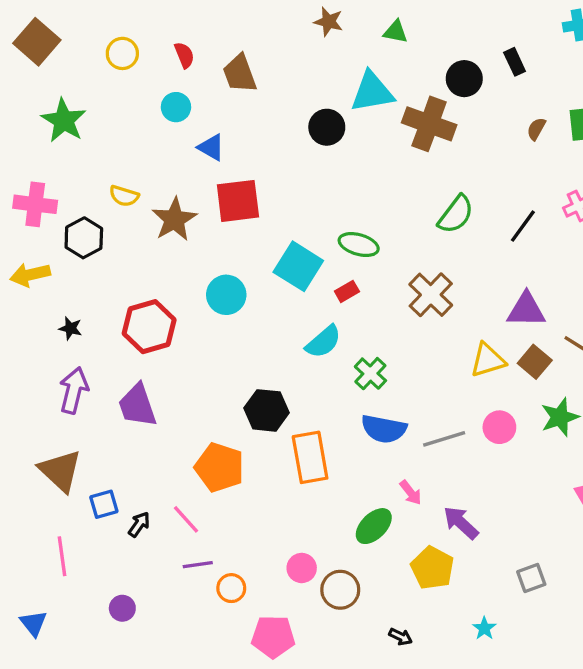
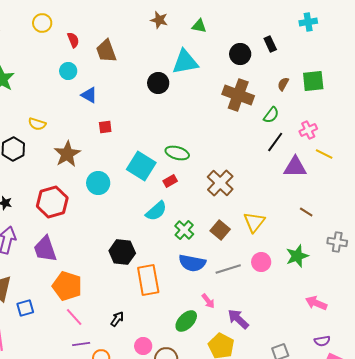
yellow circle: (122, 53) -> (42, 23), moved
brown cross: (429, 124) -> (238, 95), moved
red square: (238, 201) -> (105, 127), size x0.5
green semicircle: (456, 214) -> (271, 115), moved, size x0.7
brown star: (174, 219) -> (67, 154), moved
purple triangle: (526, 310) -> (295, 167), moved
yellow triangle: (488, 360) -> (254, 222), turned -35
brown square: (535, 362) -> (220, 230), moved
orange pentagon: (220, 467) -> (67, 286), moved
black arrow: (139, 524) -> (117, 319), moved

